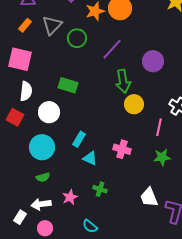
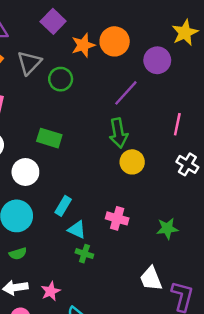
purple line: (112, 49) -> (126, 93), moved
purple circle: (153, 61) -> (157, 60), moved
pink line: (159, 127) -> (177, 124), moved
green cross: (100, 189) -> (84, 254), moved
pink star: (70, 197) -> (51, 291), moved

